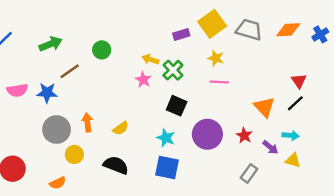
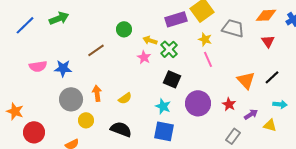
gray trapezoid: (249, 30) -> (233, 28), moved
purple rectangle: (181, 34) -> (176, 19), size x1.5
green arrow: (51, 44) -> (59, 18), moved
green circle: (102, 50) -> (124, 29), moved
brown line: (70, 71) -> (96, 50), moved
red triangle: (299, 81) -> (268, 41), moved
pink line: (219, 82) -> (208, 59), turned 63
cyan arrow: (291, 135) -> (280, 104), moved
purple arrow: (270, 147) -> (251, 114), turned -72

